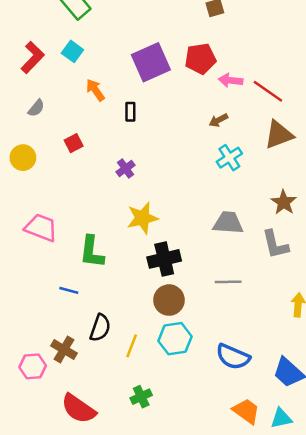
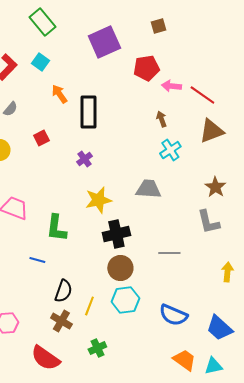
purple square: (151, 62) -> (104, 42), moved
black rectangle: (130, 112) -> (88, 112), size x2.0
brown arrow: (218, 120) -> (161, 119), turned 98
gray trapezoid: (228, 223) -> (148, 189), moved
brown cross: (64, 350) -> (61, 321), moved

